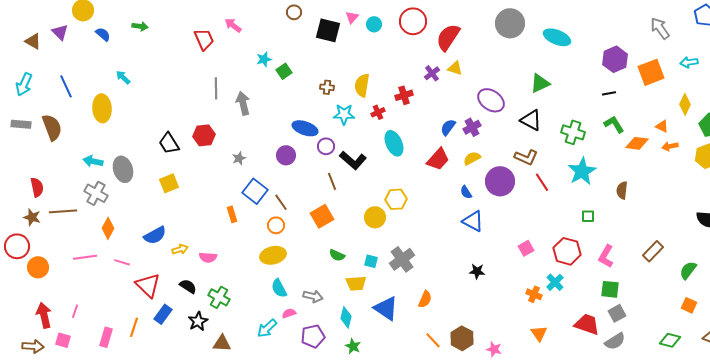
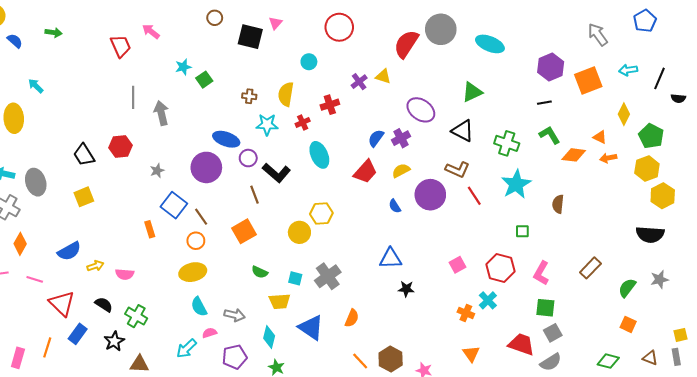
cyan circle: (374, 24) -> (309, 62), moved
red semicircle: (448, 37) -> (406, 44), moved
purple circle: (286, 155) -> (206, 167), size x1.5
blue triangle: (473, 221) -> (391, 259), moved, turned -30

